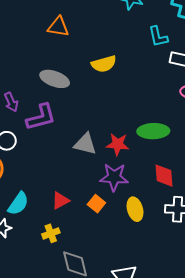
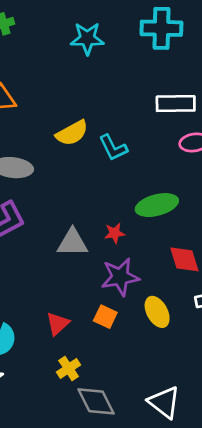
cyan L-shape: (158, 37) -> (113, 148), moved
red star: (118, 144) -> (115, 233), size x0.7
yellow cross: (51, 233) -> (69, 368), moved

